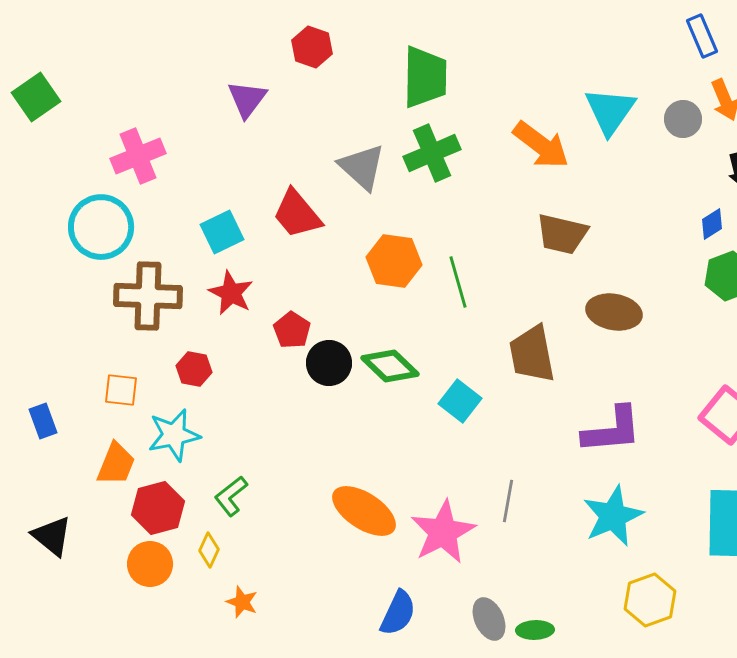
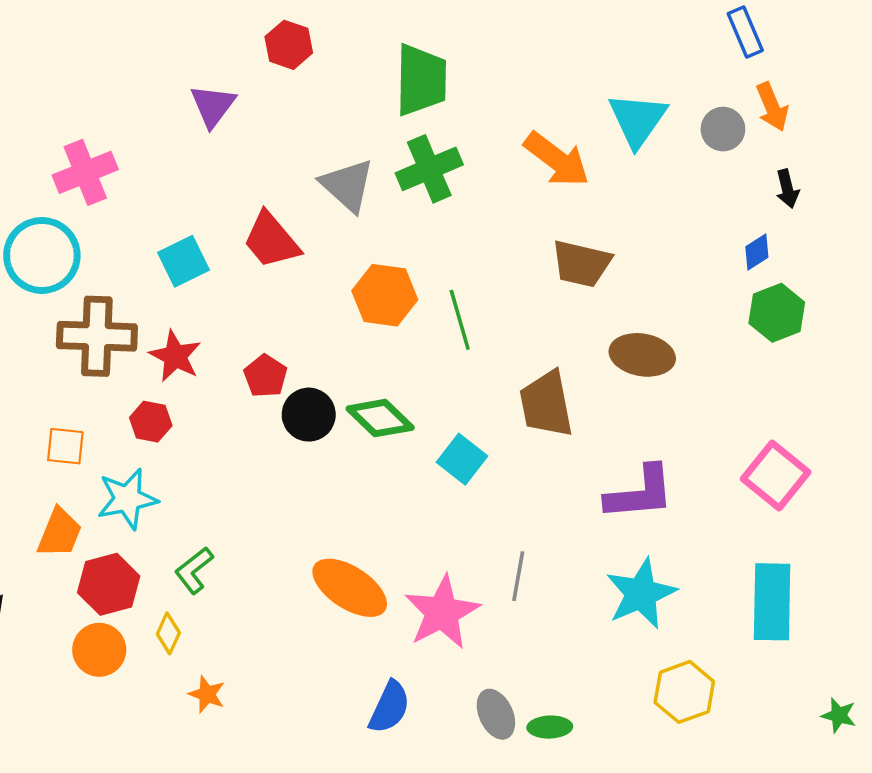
red star: (231, 293) -> (175, 356), moved

